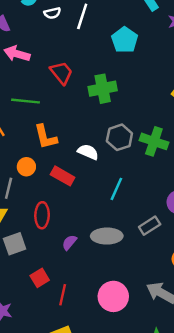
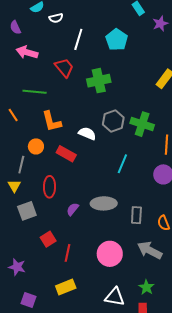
white line: (82, 16) -> (78, 39), moved
cyan line: (116, 189) -> (122, 164), moved
gray rectangle: (150, 226) -> (136, 215), moved, turned -54

